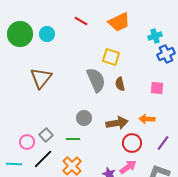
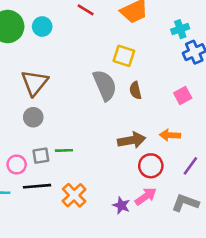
pink square: (157, 88) -> (183, 96), turned -32
gray circle: (84, 118) -> (33, 117), moved
gray square: (46, 135) -> (41, 156), turned 32
green line: (73, 139) -> (64, 150), moved
black line: (43, 159) -> (37, 186), turned 40

